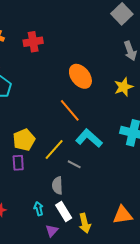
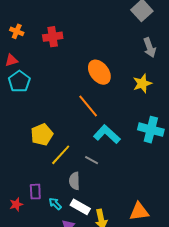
yellow line: (54, 150) -> (61, 155), moved
purple rectangle: (18, 163) -> (35, 192), moved
cyan arrow: (39, 209) -> (55, 204), turned -32
white rectangle: (64, 211) -> (80, 207), turned -30

